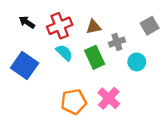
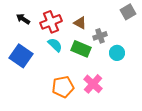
gray square: (150, 26) -> (128, 12), moved
brown triangle: (94, 27) -> (80, 23), turned 40
green rectangle: (95, 57) -> (81, 49), turned -42

